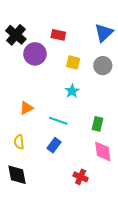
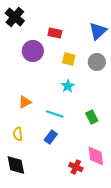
black cross: (16, 35) -> (15, 17), moved
green rectangle: (98, 124) -> (92, 117), turned -40
pink diamond: (103, 151) -> (96, 156), moved

